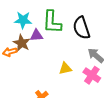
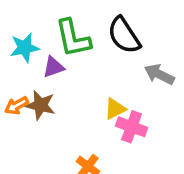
brown star: (22, 43) -> (41, 105), moved
pink cross: (92, 75) -> (132, 127), moved

